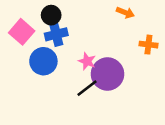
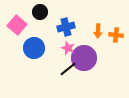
orange arrow: (125, 13) -> (98, 31), moved, turned 72
blue cross: (56, 34) -> (66, 27), moved

